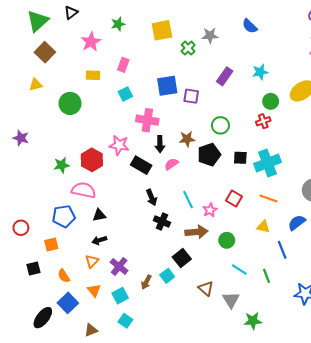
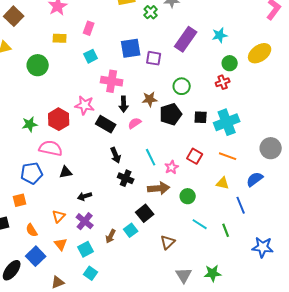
purple rectangle: (225, 76) -> (186, 39), size x1.4
black arrow: (99, 240) -> (85, 196), moved
brown triangle: (206, 288) -> (168, 242), turned 35
gray triangle: (231, 300) -> (184, 275), moved

